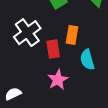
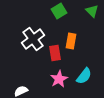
cyan semicircle: (87, 60) -> (84, 76), moved, turned -126

